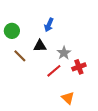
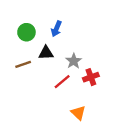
green circle: (12, 31) -> (26, 32), moved
brown line: (20, 56) -> (23, 64), turned -64

